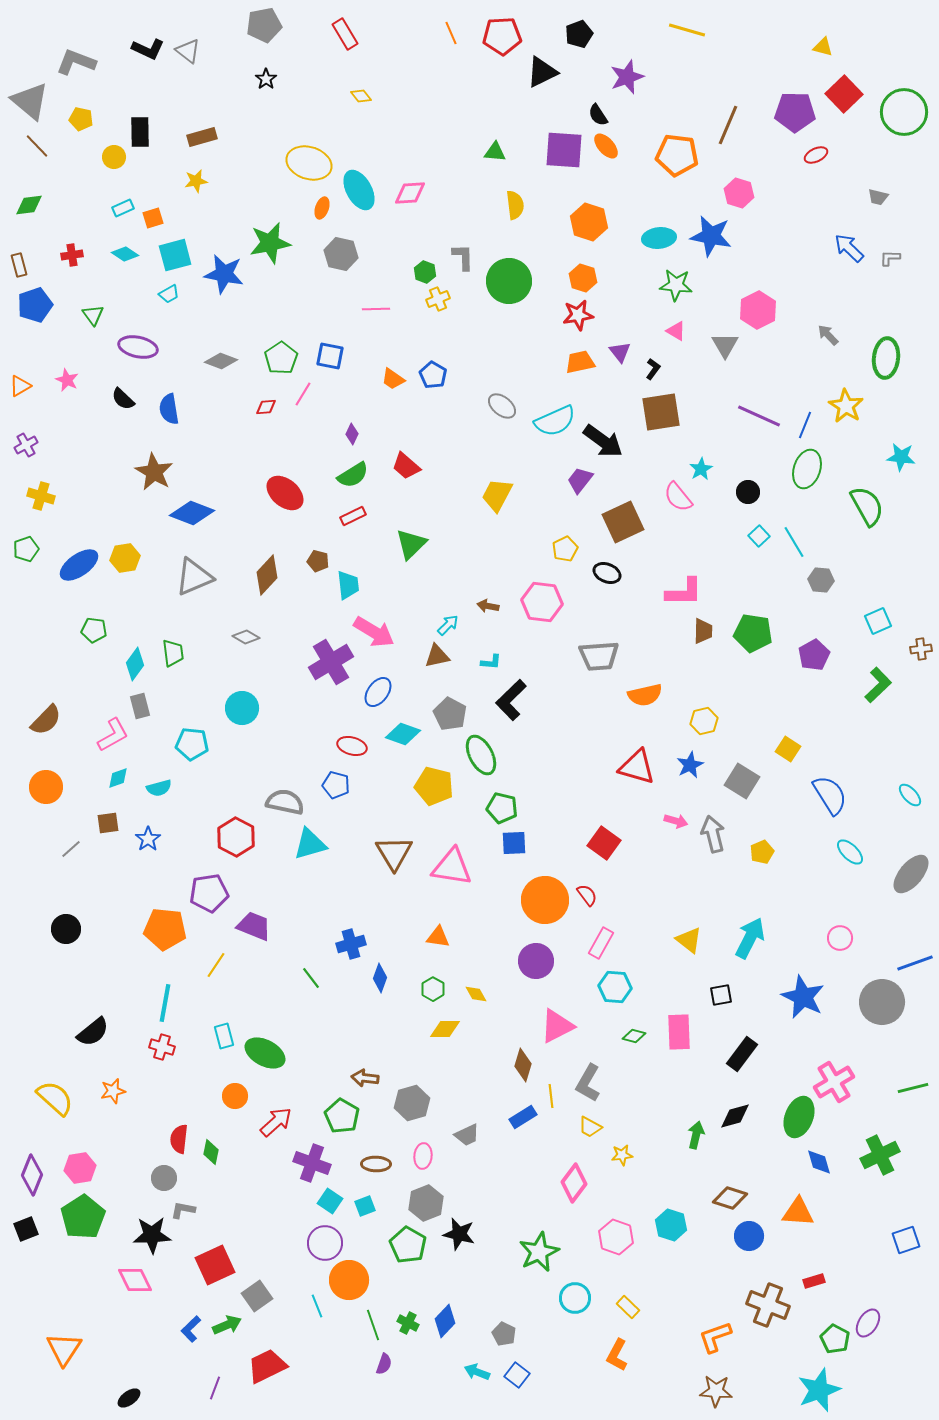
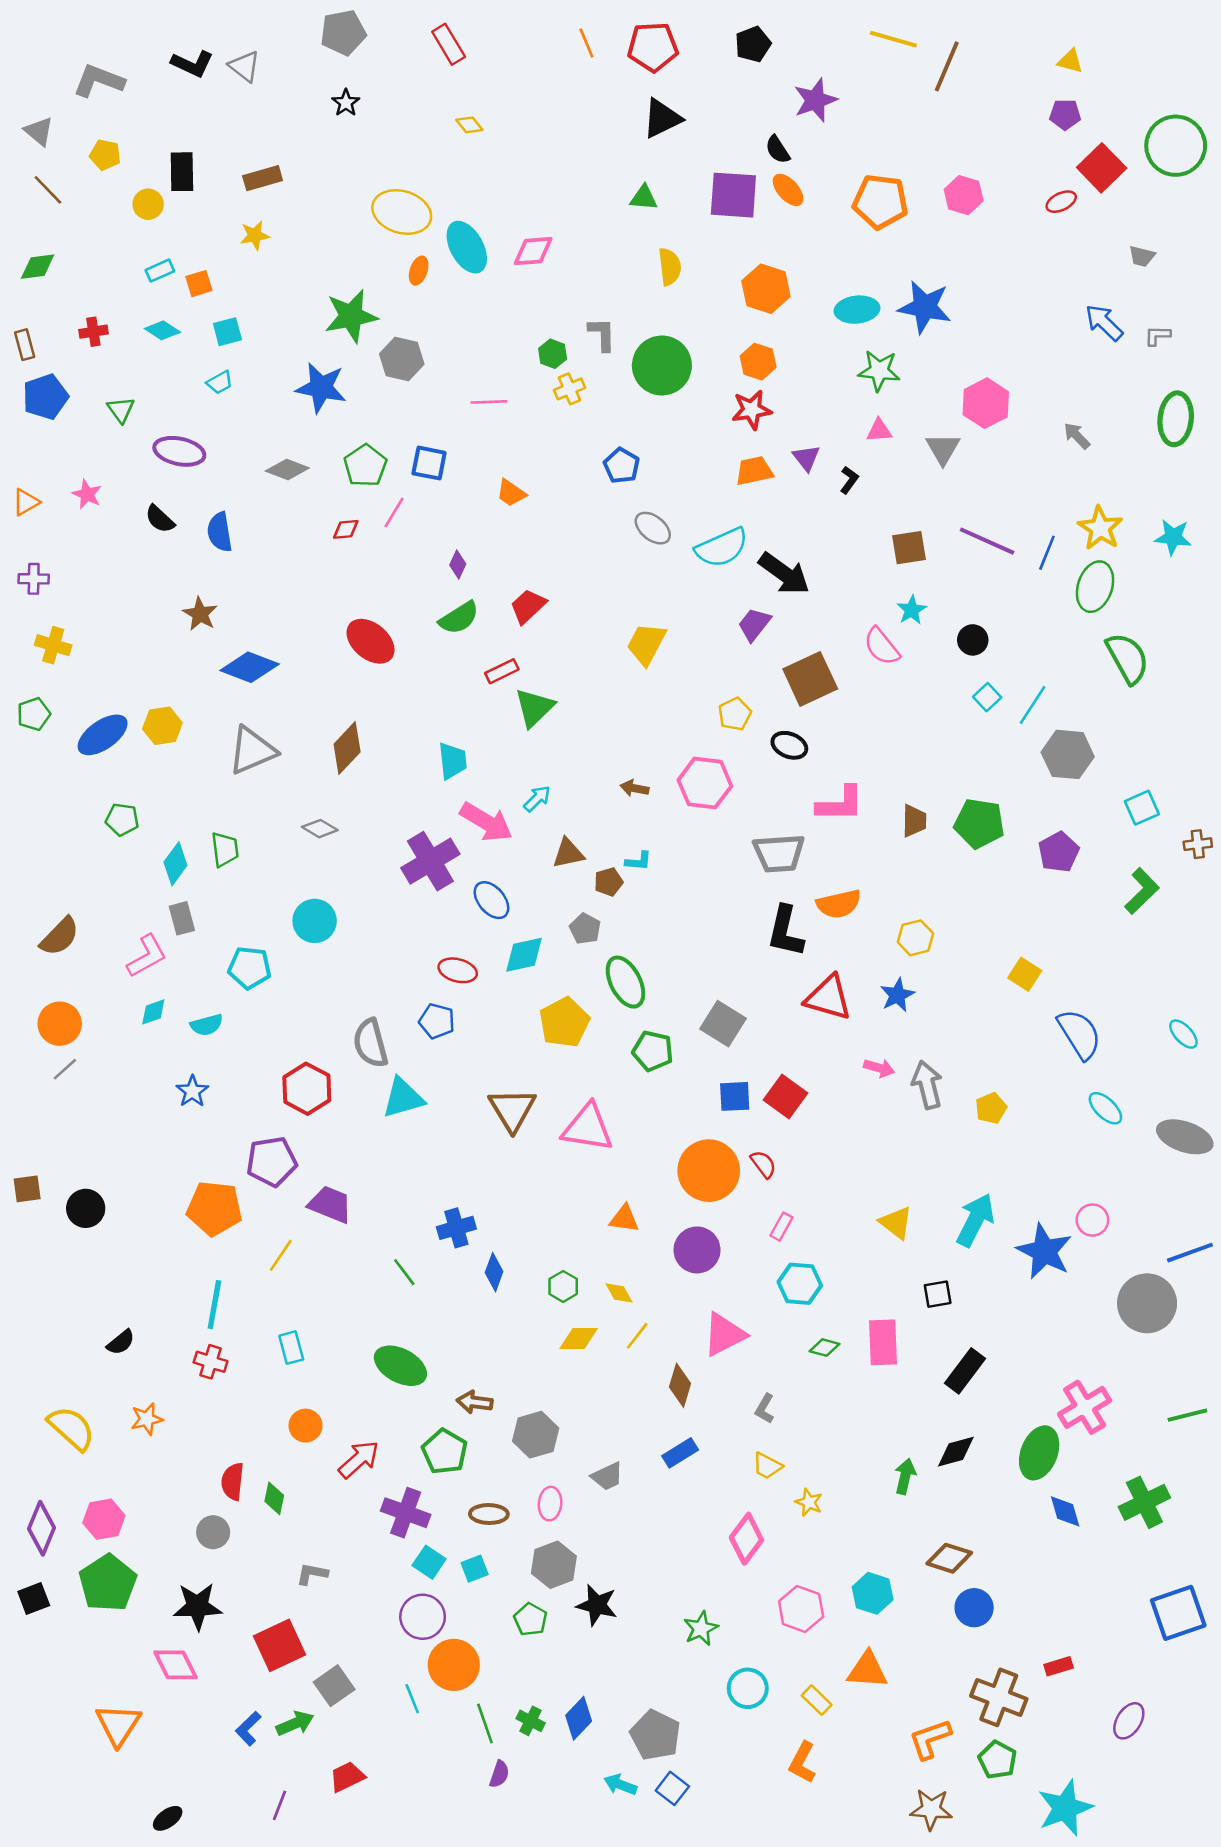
black triangle: (542, 72) -> (662, 118), moved
red square: (844, 94) -> (1102, 168), moved
gray triangle: (30, 101) -> (39, 131), size x0.6
purple pentagon: (795, 112) -> (1065, 114), moved, size x0.6
brown line: (728, 125) -> (947, 66), moved
pink hexagon: (739, 193) -> (964, 195), moved
gray hexagon: (341, 254) -> (402, 359), moved
cyan square: (175, 255) -> (227, 332), size x0.7
blue star: (224, 274) -> (321, 388), moved
pink triangle: (676, 331) -> (879, 431), turned -35
green ellipse: (886, 358) -> (1176, 419), moved
blue pentagon: (433, 375) -> (622, 466), moved
brown square: (661, 412) -> (909, 548), moved, size x0.7
purple cross: (26, 445) -> (34, 579), turned 30
cyan star: (901, 457) -> (1173, 537), moved
red trapezoid: (406, 466) -> (528, 606), turned 96
green ellipse: (807, 469) -> (1095, 587), moved
brown star: (154, 472) -> (200, 614), size x0.7
red rectangle: (353, 516) -> (502, 671), moved
cyan line: (794, 542) -> (1033, 705), turned 64
brown pentagon: (318, 561) -> (609, 882), moved, turned -30
gray hexagon: (821, 580) -> (1068, 754), size x1.5
pink L-shape: (684, 592) -> (840, 804), moved
cyan arrow: (448, 625) -> (537, 799), moved
blue ellipse: (378, 692) -> (491, 900), turned -76
black L-shape: (511, 700) -> (785, 931), moved, turned -33
gray pentagon: (450, 714) -> (585, 929), size x0.7
cyan diamond: (403, 734) -> (524, 955), turned -32
gray square: (742, 781) -> (723, 1024), moved
yellow pentagon: (434, 786) -> (564, 1022), turned 30
gray semicircle: (285, 802) -> (371, 1043), turned -117
brown square: (108, 823) -> (27, 1189), moved
blue square: (514, 843) -> (735, 1096), moved
gray line: (71, 849) -> (65, 1069), moved
gray ellipse: (911, 874) -> (1185, 1137), turned 69
orange triangle: (438, 937) -> (624, 1219), moved
pink rectangle: (601, 943) -> (782, 1227), size x0.7
blue star: (803, 997) -> (1044, 1251), moved
black semicircle: (93, 1032) -> (121, 1342), size x0.7
green ellipse: (265, 1053) -> (400, 1366), moved
gray L-shape: (588, 1083) -> (765, 1409), size x0.6
yellow line: (551, 1096) -> (637, 1336), moved, turned 45
yellow star: (622, 1155) -> (809, 1502), turned 30
gray L-shape: (183, 1210) -> (312, 1574), moved
orange triangle: (798, 1212) -> (867, 1670), moved
blue square: (906, 1240) -> (1178, 1613), size x1.5
green pentagon: (408, 1245) -> (531, 1619), size x0.7
green star: (539, 1252) -> (701, 1628), size x0.7
gray pentagon: (504, 1334) -> (655, 1735), size x1.6
green pentagon: (835, 1339) -> (997, 1760), moved
orange triangle: (64, 1349) -> (118, 1725), moved
red trapezoid: (267, 1366) -> (347, 1777), size x0.7

